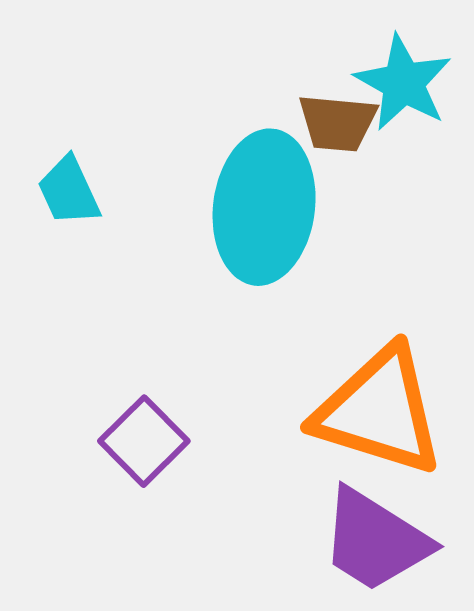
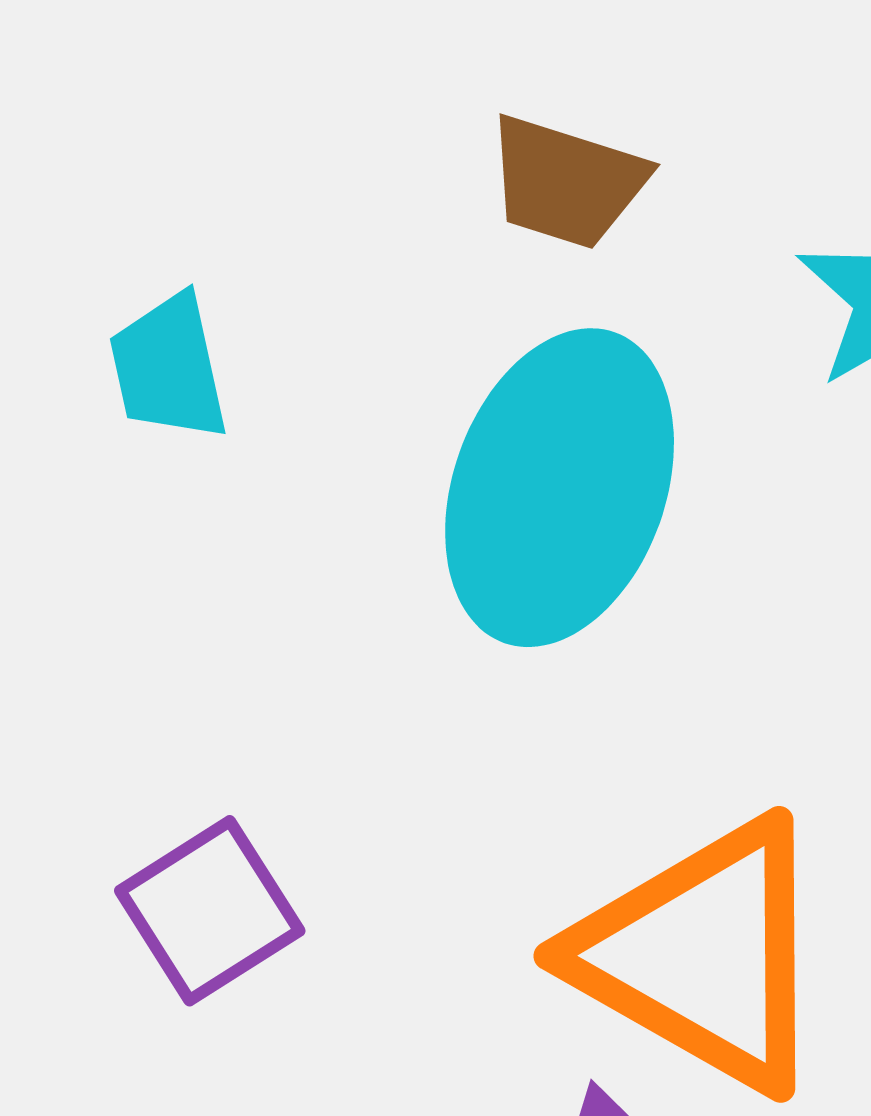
brown trapezoid: (338, 123) -> (566, 182), moved

